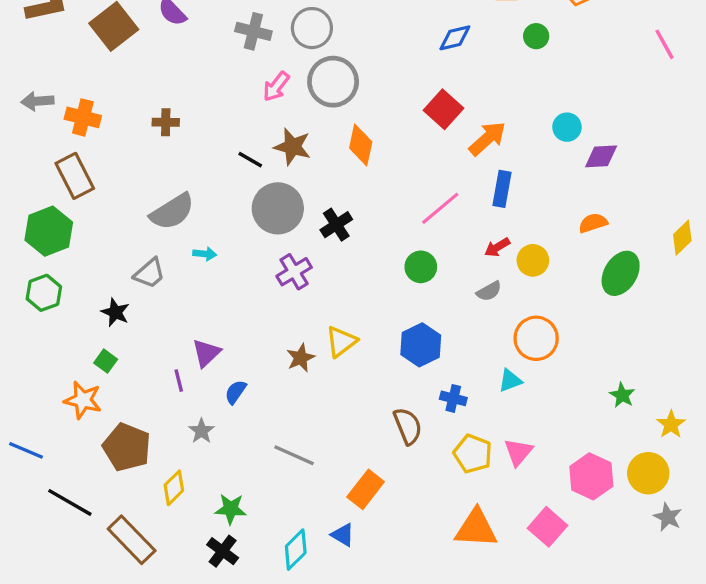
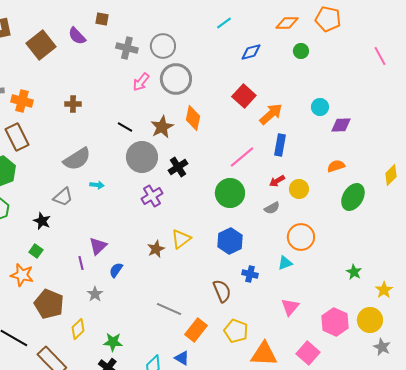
brown star: (292, 147) -> (162, 127), moved, turned 30
green circle: (421, 267) -> (230, 193), size x1.5
yellow pentagon: (473, 454) -> (236, 331), moved
gray line: (294, 455) -> (169, 309), moved

